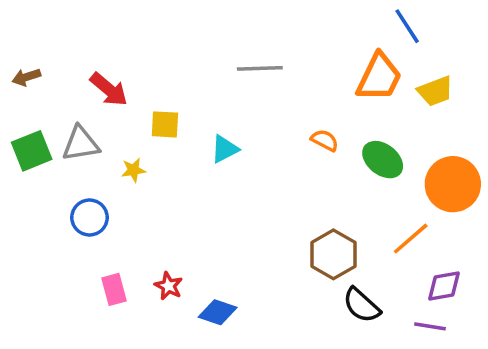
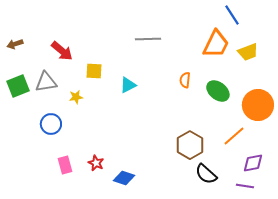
orange semicircle: (325, 140) -> (185, 80), turned -112

